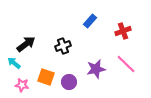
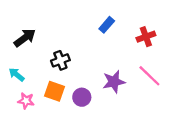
black arrow: (26, 44) -> (25, 38), moved
black cross: (63, 46) -> (60, 60), moved

